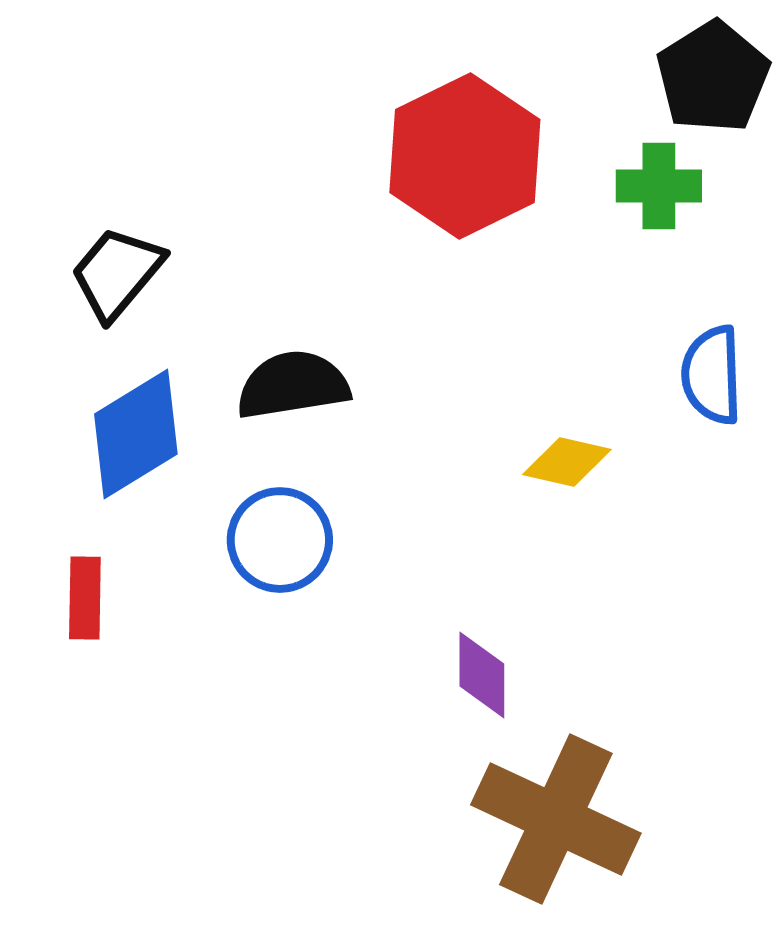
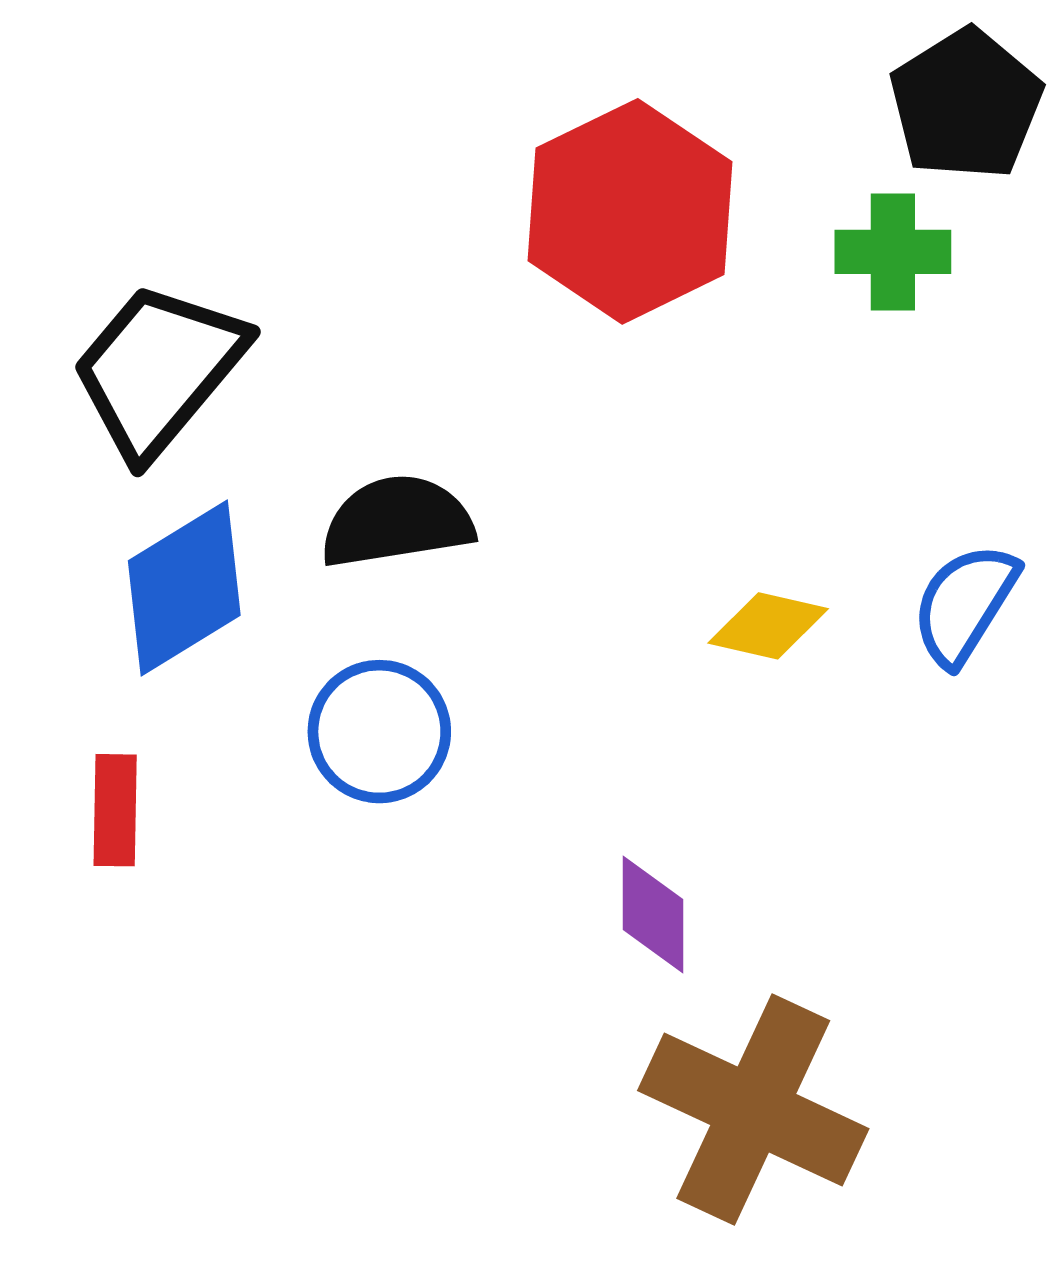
black trapezoid: (117, 273) -> (159, 370), size x1.4
blue semicircle: (712, 375) -> (965, 604), moved, turned 34

